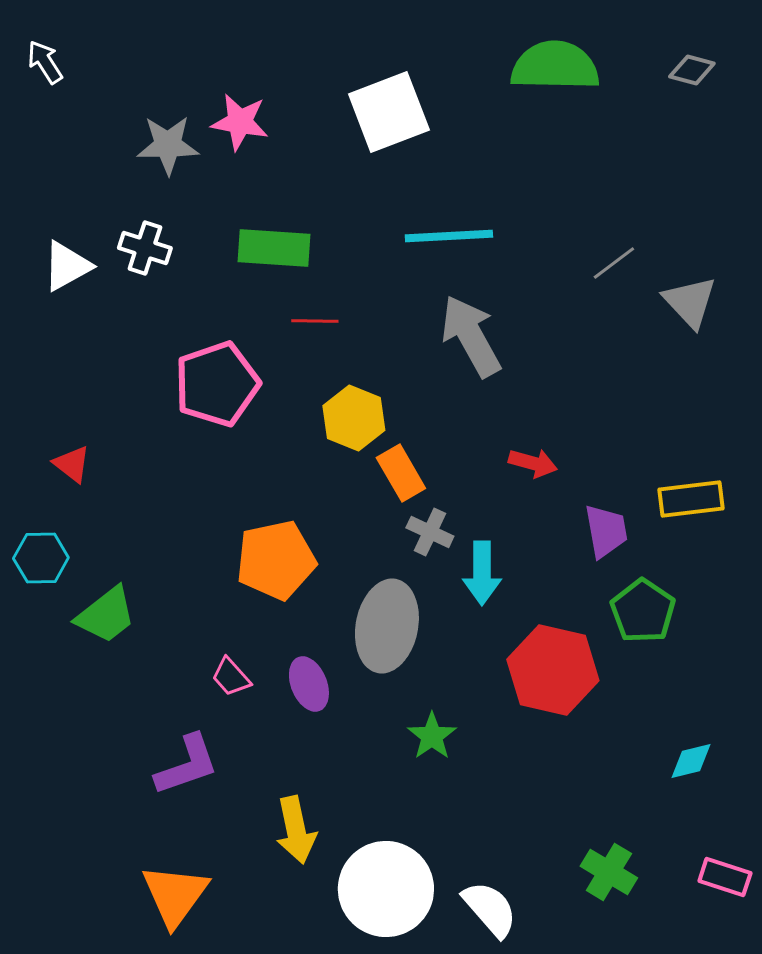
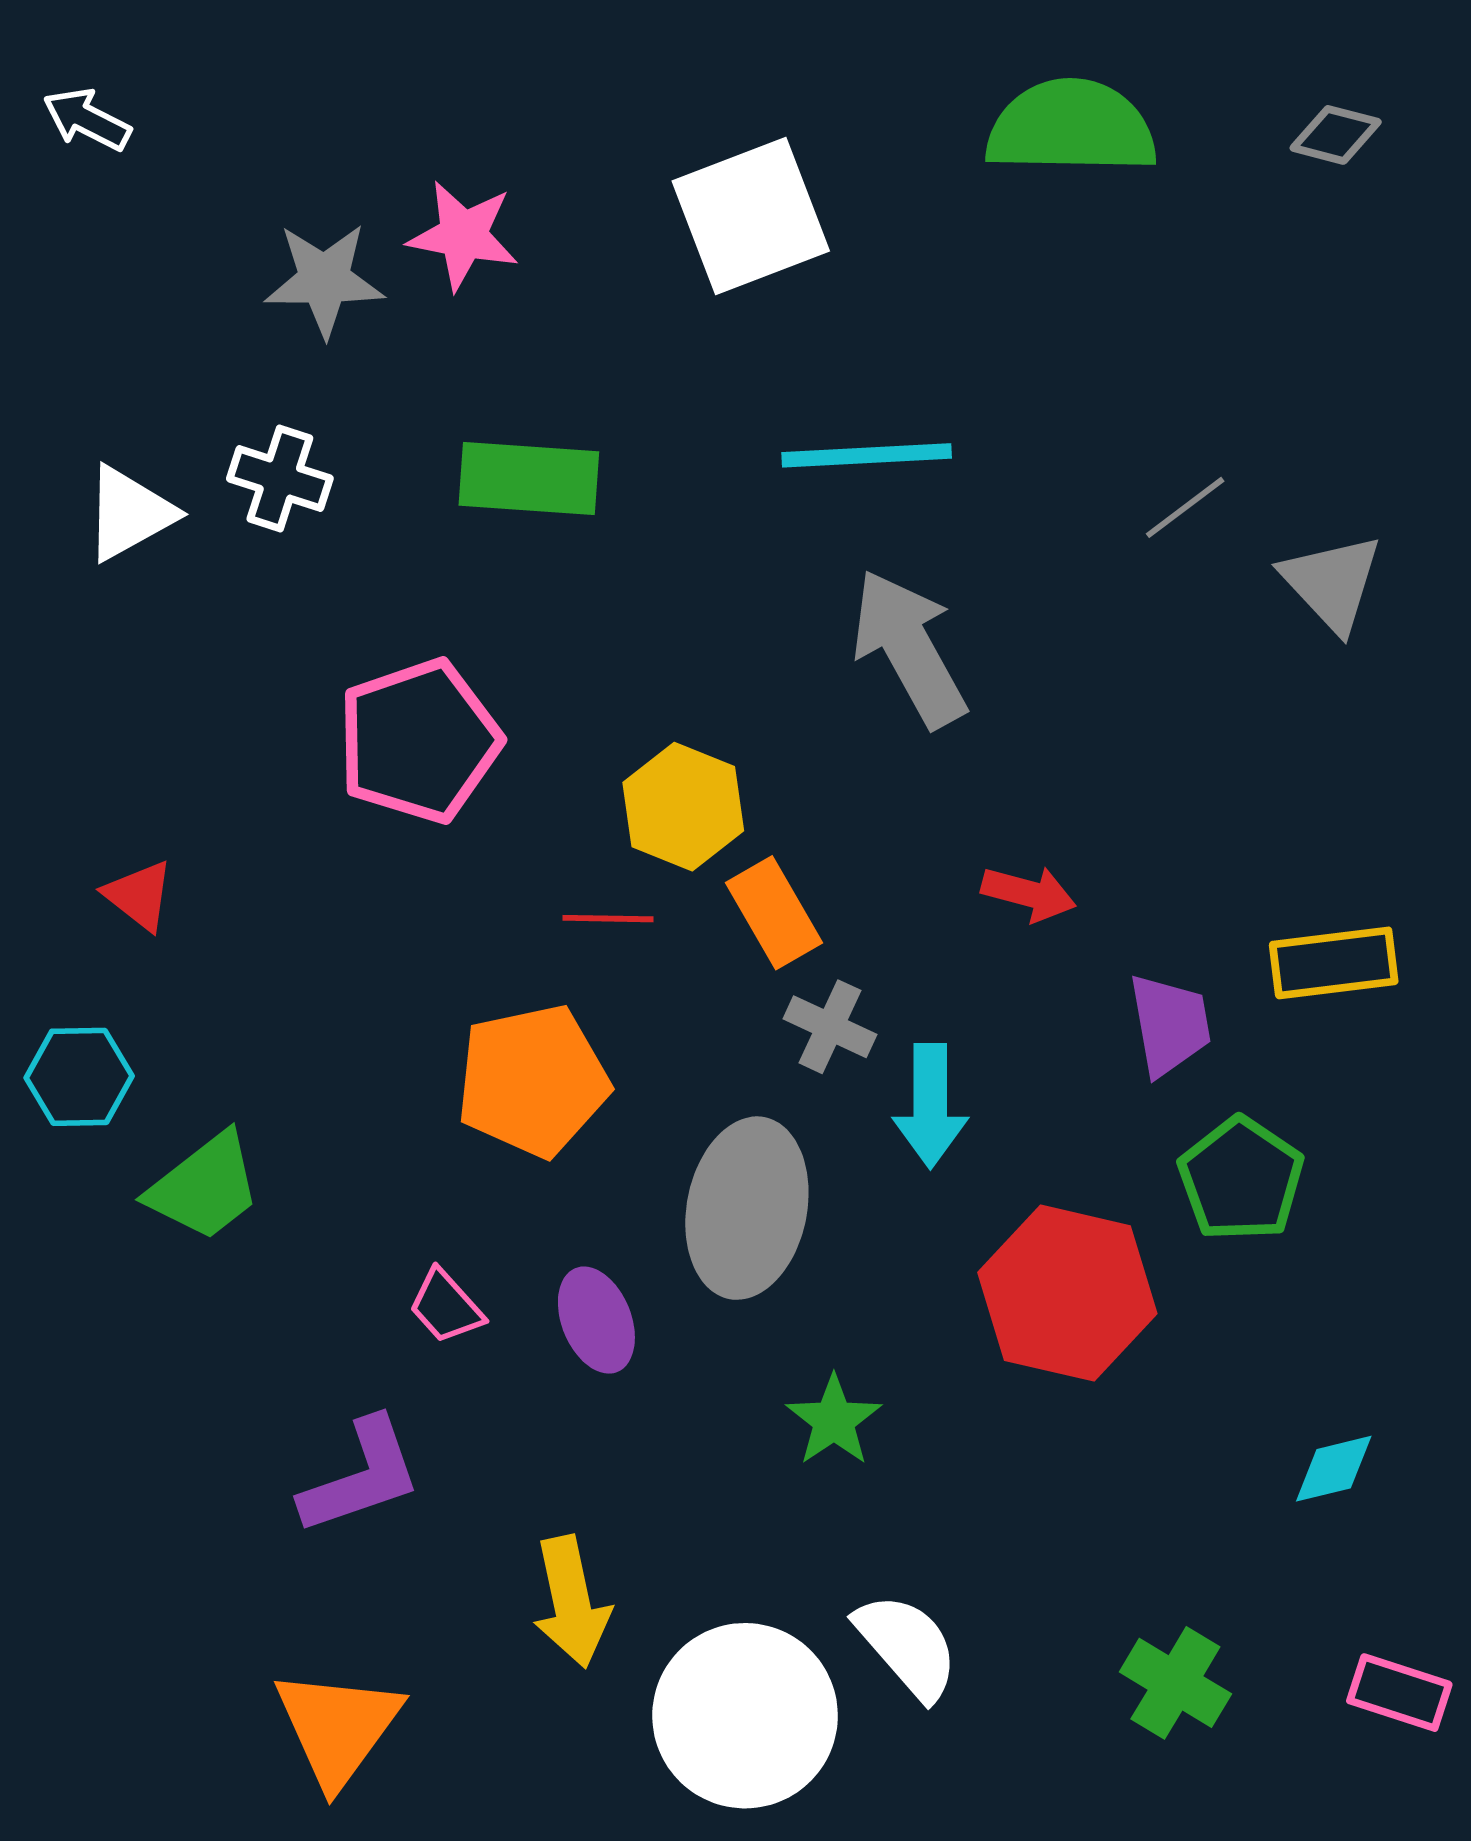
white arrow: (45, 62) -> (87, 120), turned -30
red line: (315, 321) -> (608, 919), moved
white semicircle: (490, 909) -> (907, 1646), moved

